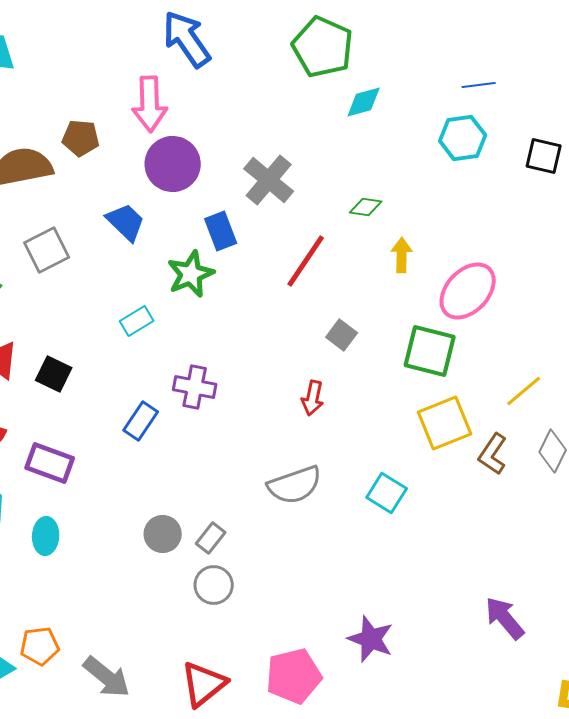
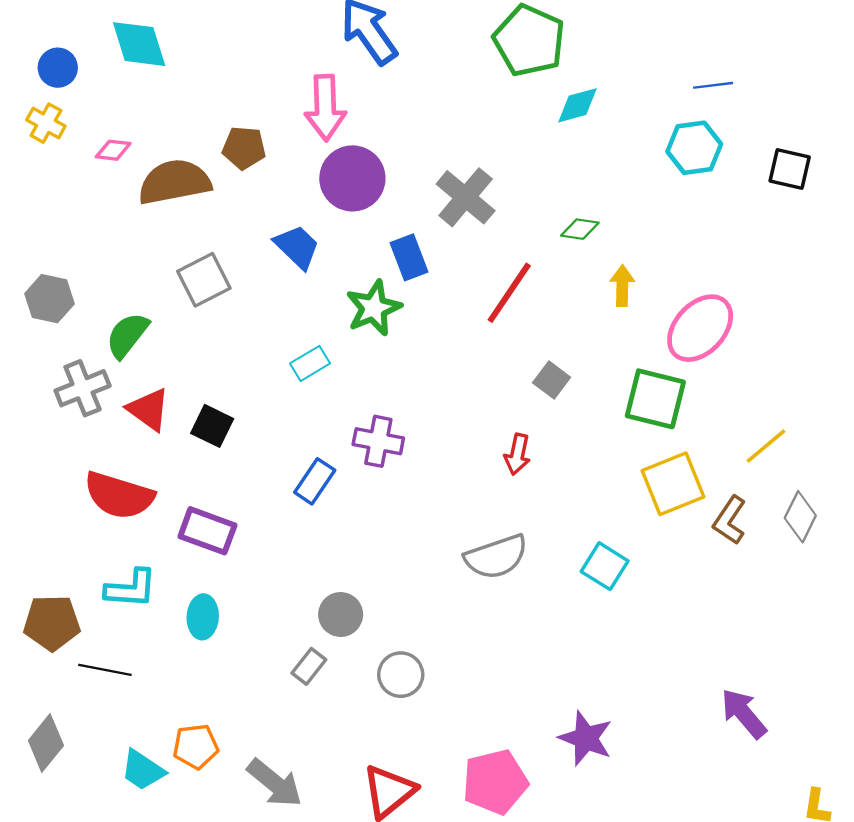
gray rectangle: (211, 538) -> (309, 666), moved

